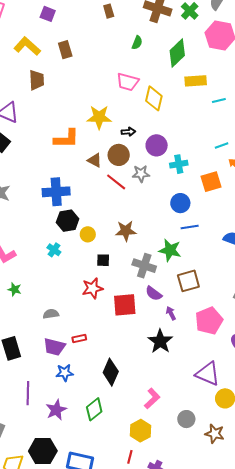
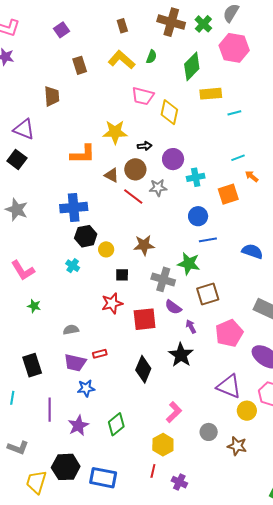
purple square: (48, 14) -> (61, 30), turned 35
yellow L-shape: (27, 46) -> (122, 60), moved
black diamond: (111, 372) -> (143, 369), moved

